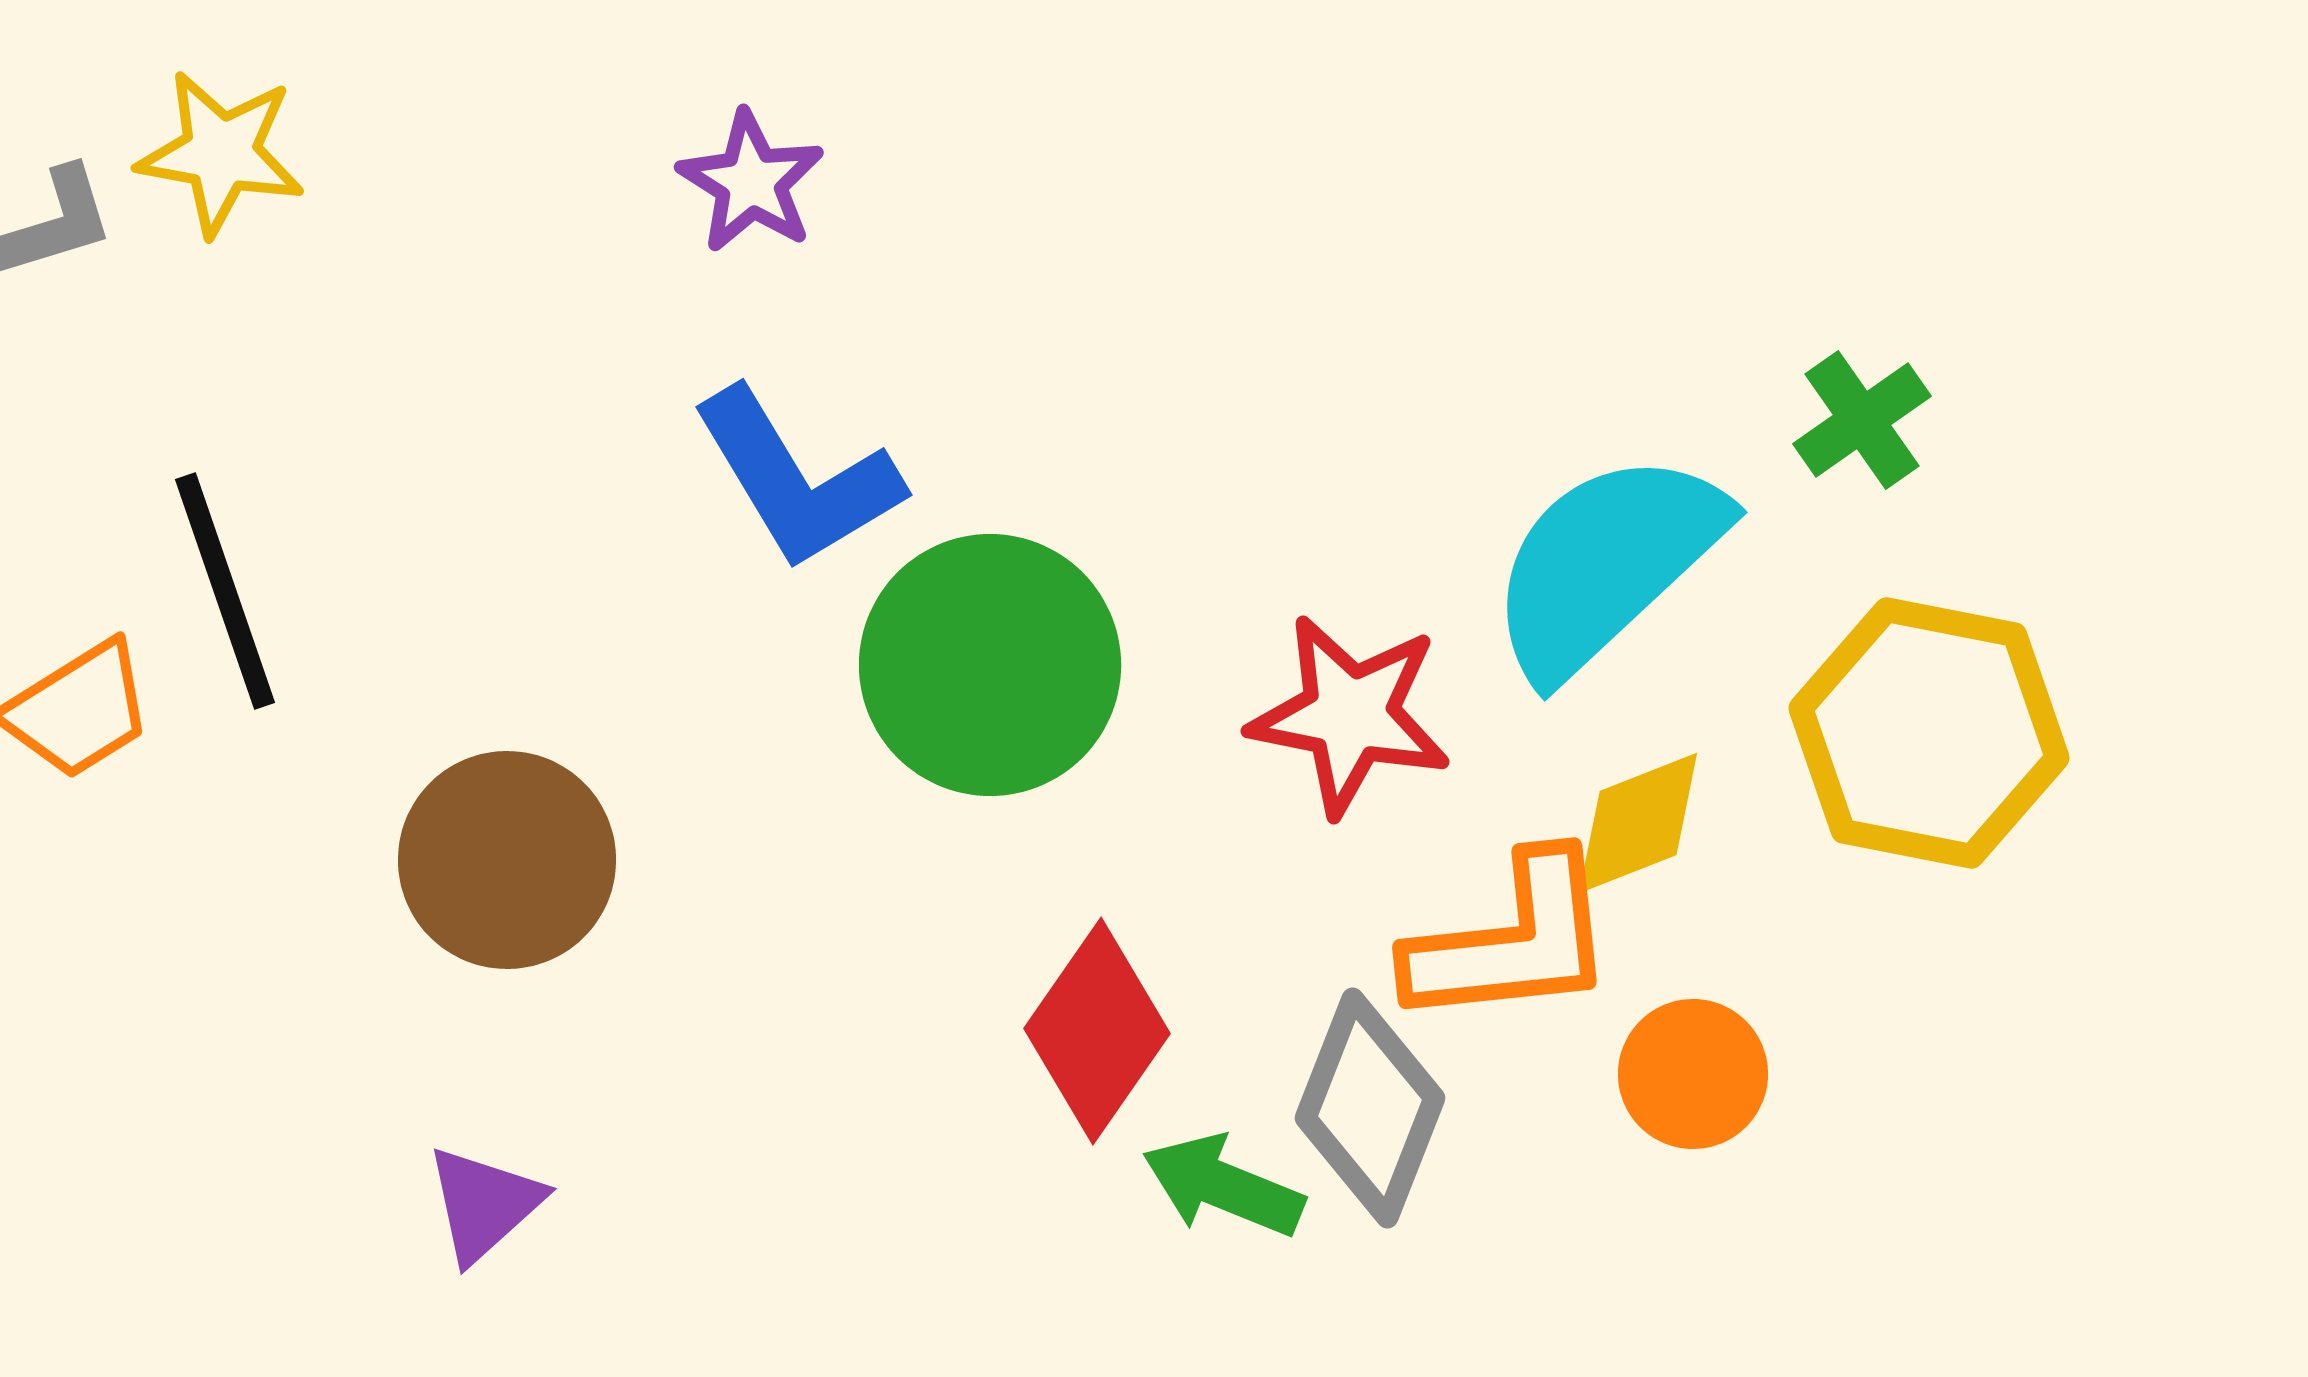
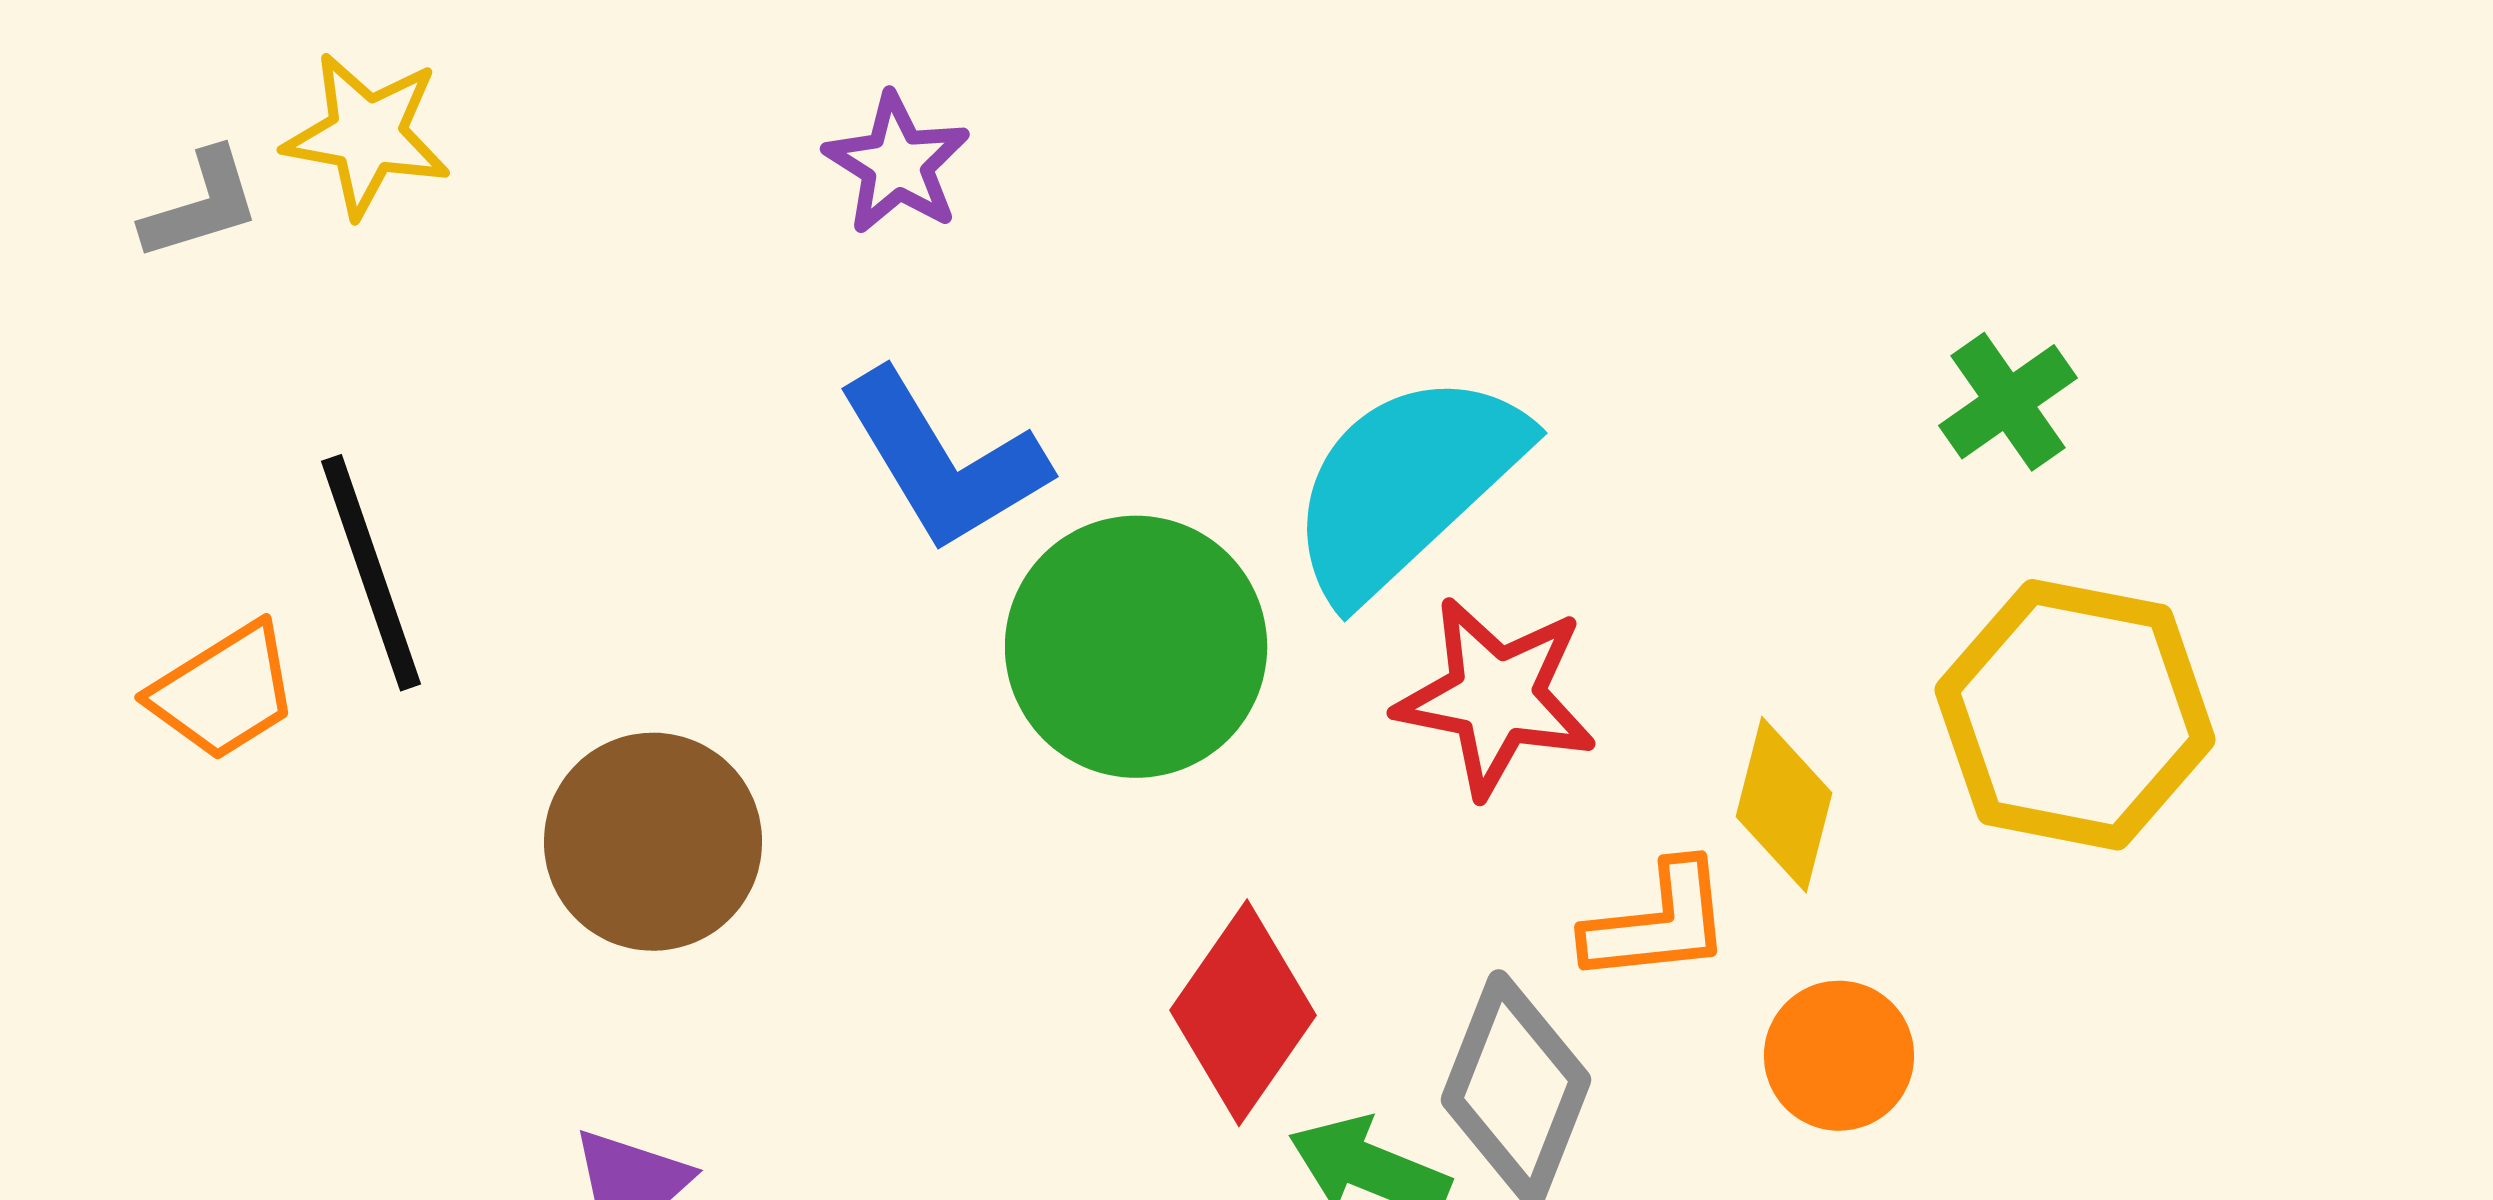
cyan semicircle: (1606, 564) -> (1406, 485), moved
yellow diamond: (1638, 823) -> (1784, 805), turned -54
orange L-shape: (1512, 941) -> (1658, 923), size x0.7

